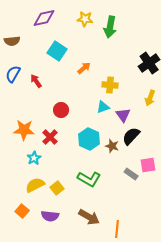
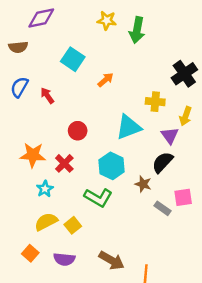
purple diamond: (44, 18) -> (41, 18), moved
yellow cross: (110, 85) -> (155, 102), moved
cyan triangle: (103, 107) -> (129, 127), size x1.6
purple triangle: (123, 115) -> (170, 136), moved
brown star: (112, 146) -> (143, 184), moved
green L-shape: (89, 179) -> (98, 197), moved

